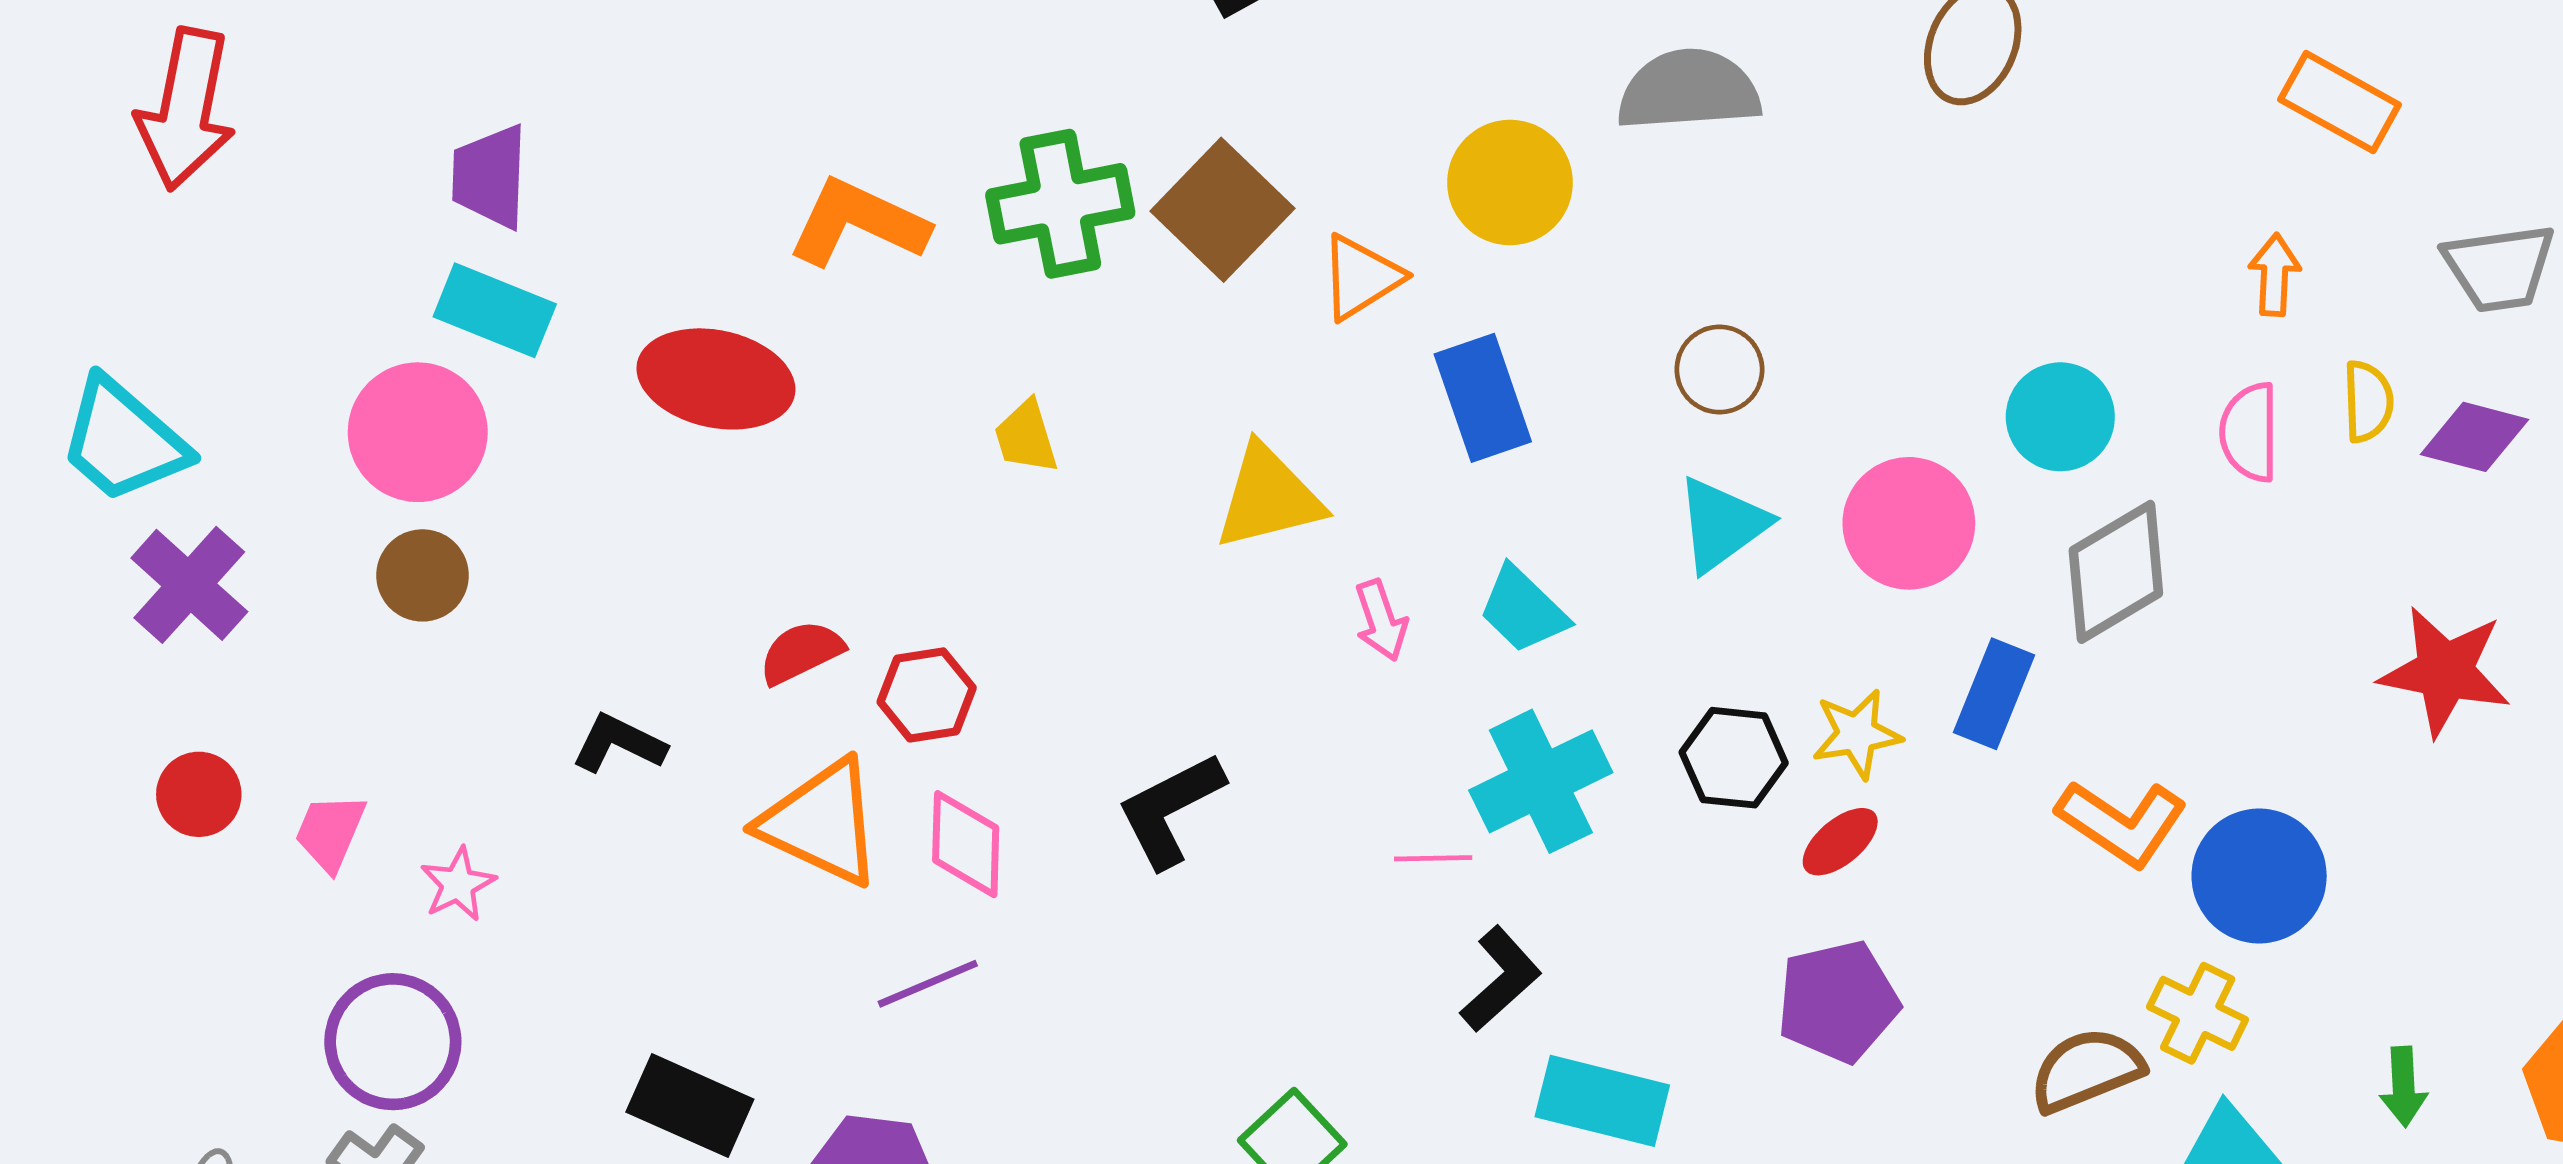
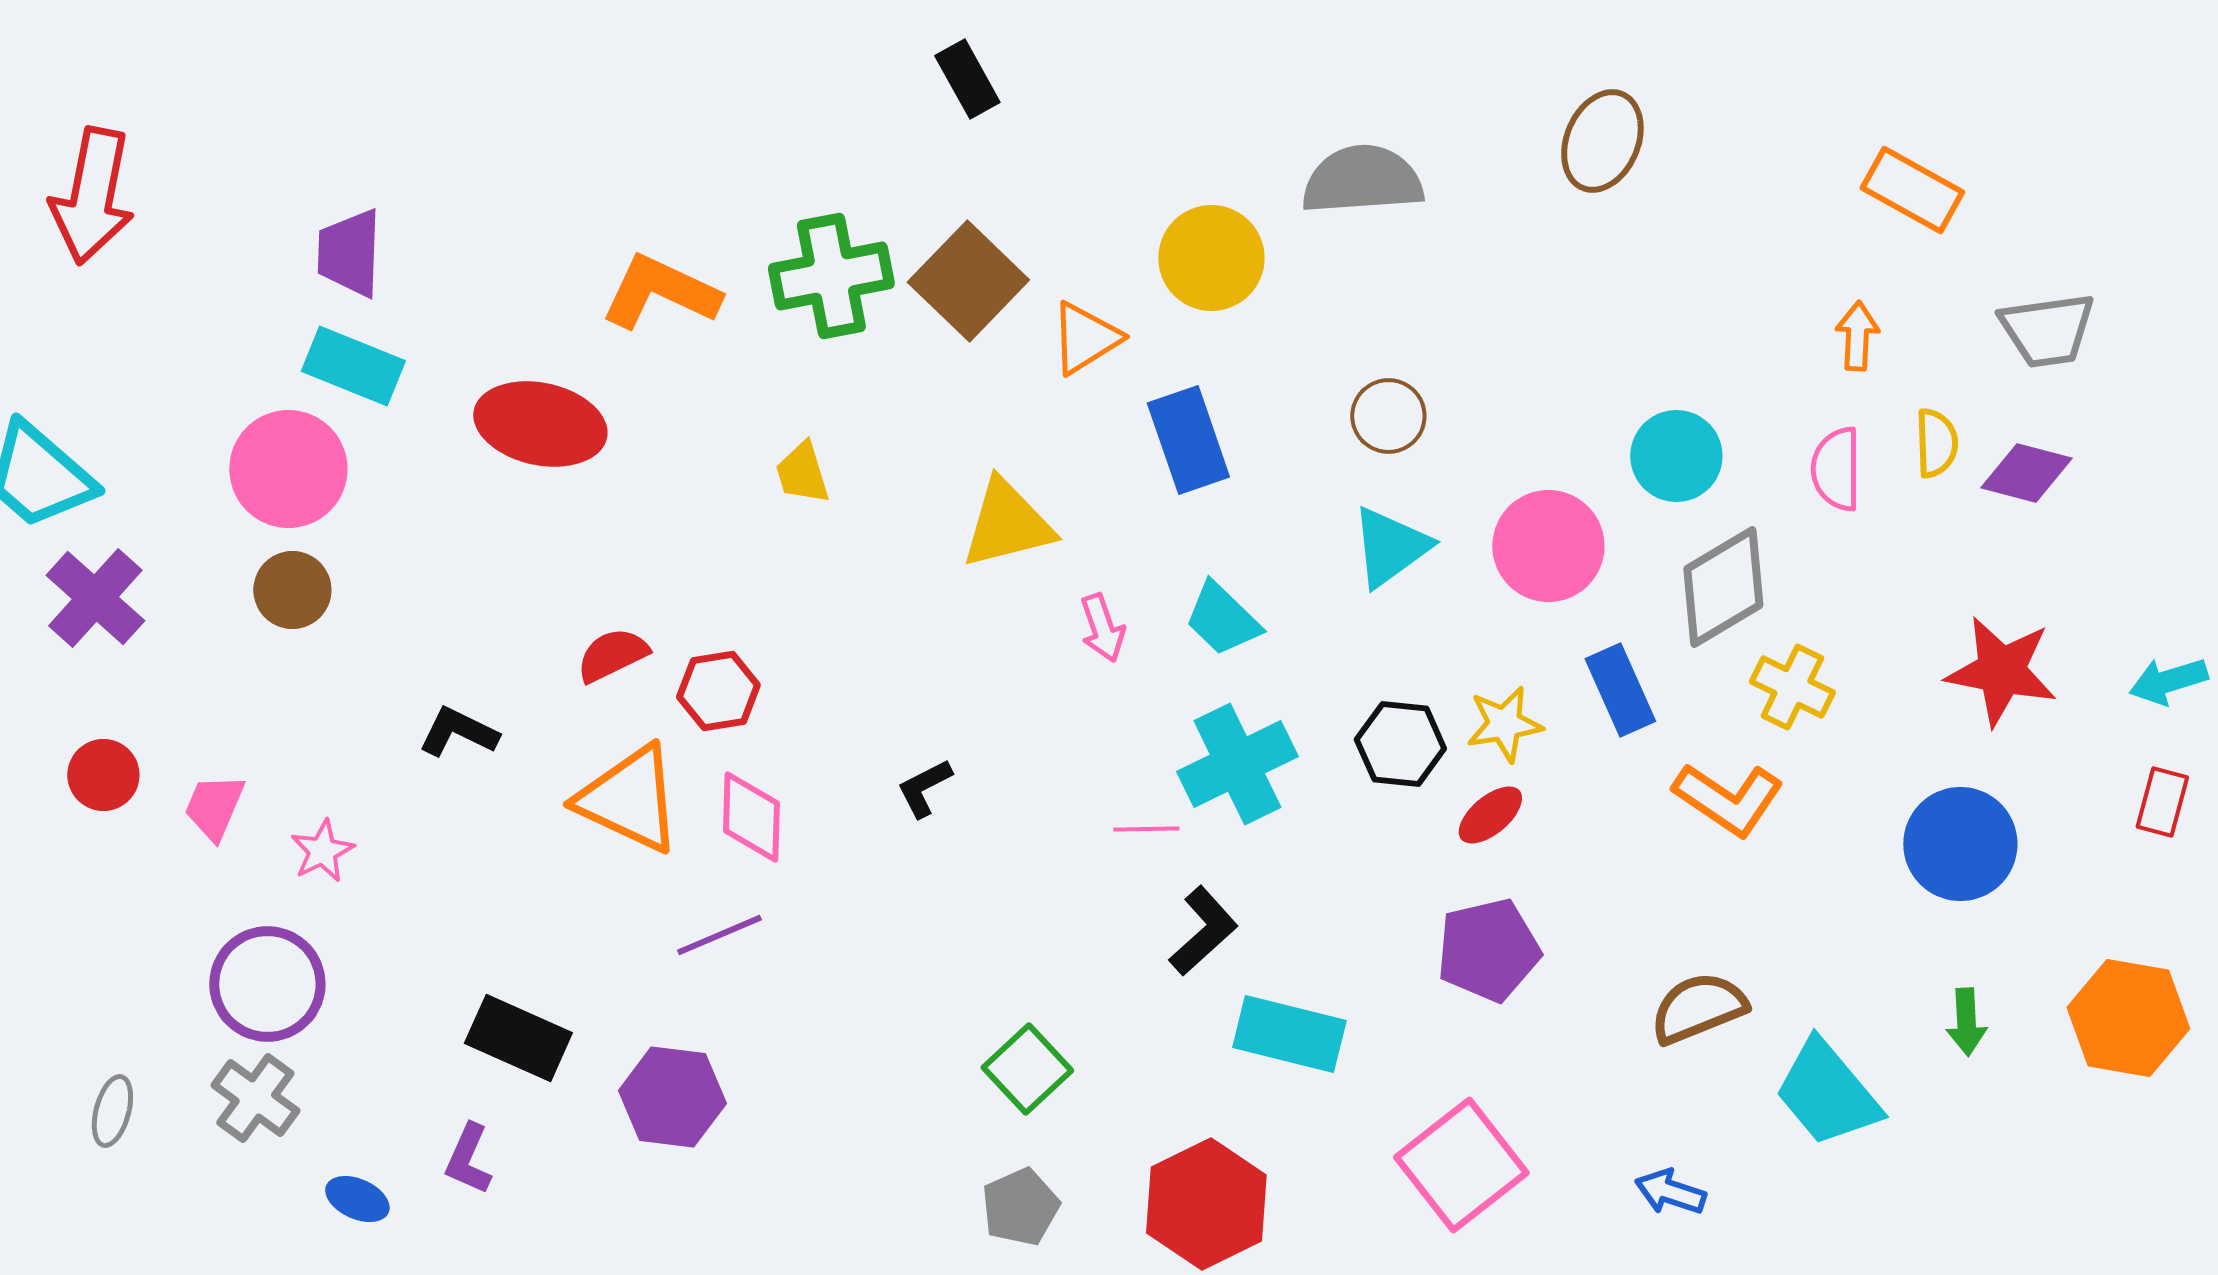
blue rectangle: (1994, 694) -> (1620, 690), turned -46
black L-shape: (1170, 810) -> (924, 788), size x0.6
blue circle: (2259, 876) -> (1960, 844), moved
yellow cross: (2198, 1013) -> (1792, 687), moved

